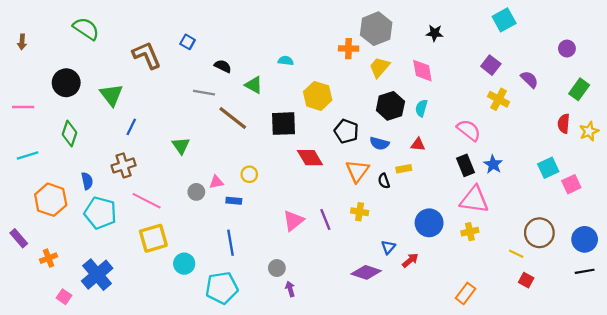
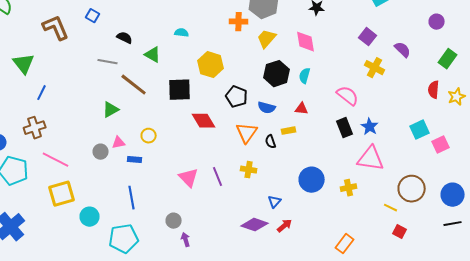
green triangle: (181, 146) -> (111, 110), moved, turned 36
pink triangle: (474, 200) -> (371, 159), moved
pink triangle: (293, 221) -> (189, 178), turned -35
red arrow: (410, 260) -> (285, 226), moved

